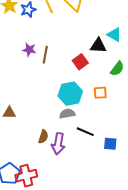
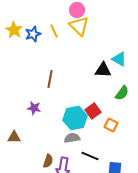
purple star: (29, 50) -> (34, 108), moved
red square: (80, 62) -> (93, 111), moved
orange square: (100, 93) -> (111, 125), moved, turned 32

